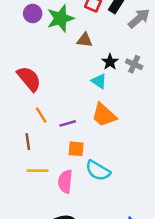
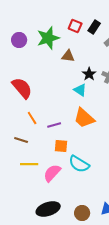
purple circle: (33, 13) -> (19, 40), moved
brown line: (28, 142) -> (21, 140), turned -64
pink semicircle: (65, 181) -> (52, 173), turned 36

